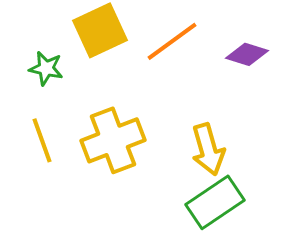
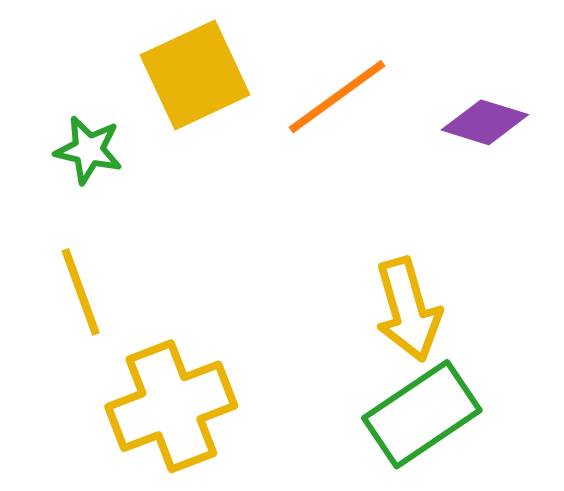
yellow cross: (113, 140) -> (171, 406), moved

